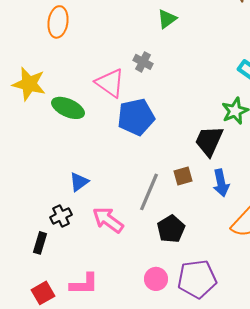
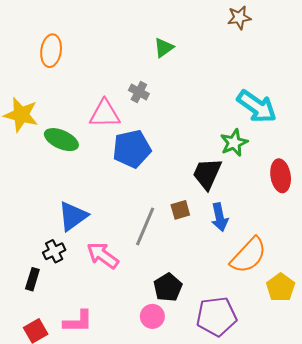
pink triangle: (110, 83) -> (105, 114), turned -36
blue triangle: (79, 182) -> (73, 216), size x1.5
black pentagon: (171, 229) -> (168, 287), moved
purple pentagon: (197, 279) -> (216, 316), moved

